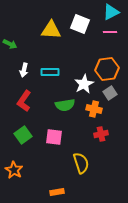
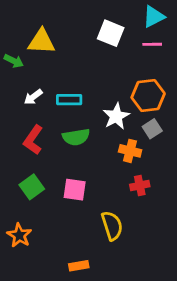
yellow triangle: (51, 30) -> (41, 42), moved
white arrow: (24, 70) -> (33, 97), turned 40
green semicircle: (65, 105) -> (76, 137), moved

